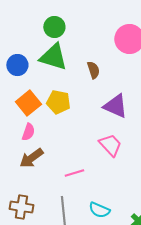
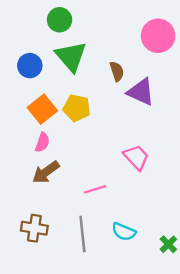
green circle: (54, 27) -> (60, 20), moved
green triangle: (53, 57) -> (71, 56), turned 32
purple triangle: (115, 106) -> (141, 92), moved

